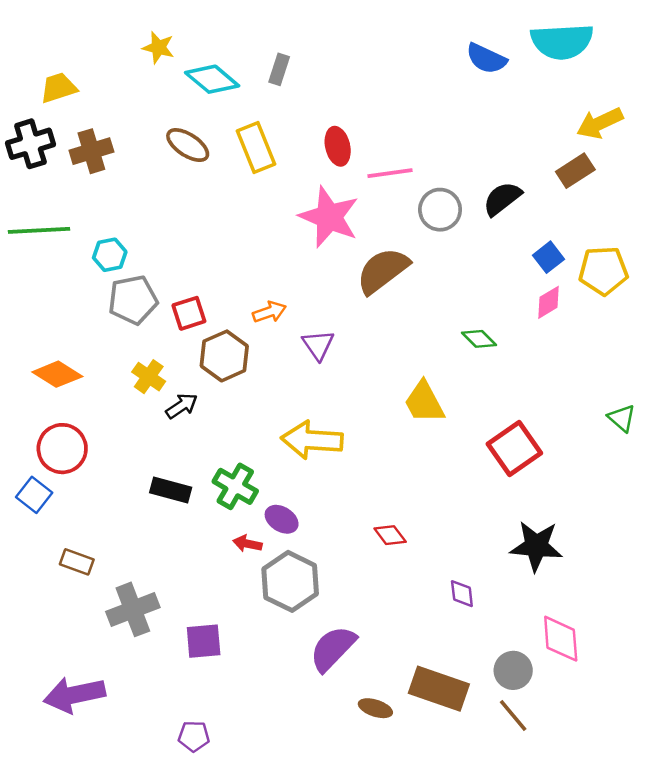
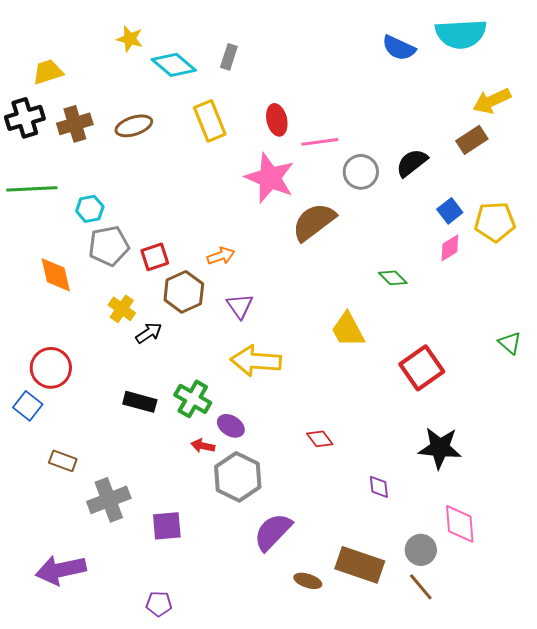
brown ellipse: (188, 145) -> (134, 126), moved, turned -51
purple triangle: (318, 345) -> (240, 306), moved
orange diamond: (57, 374) -> (56, 275), moved, turned 45

